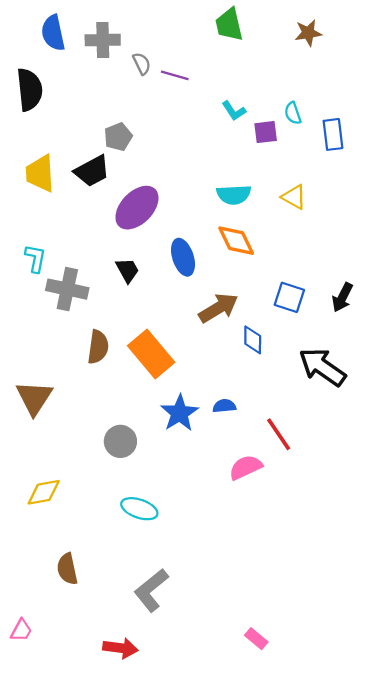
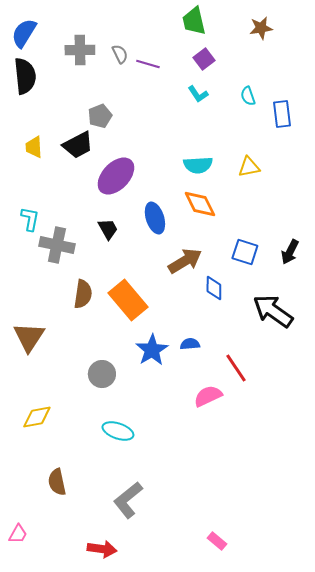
blue semicircle: (53, 33) -> (24, 33), moved, turned 44
gray cross: (103, 40) -> (80, 50), moved
purple square: (266, 132) -> (204, 59), moved, turned -30
yellow trapezoid: (40, 173) -> (34, 147), size x0.7
yellow triangle: (294, 197) -> (249, 167), turned -40

